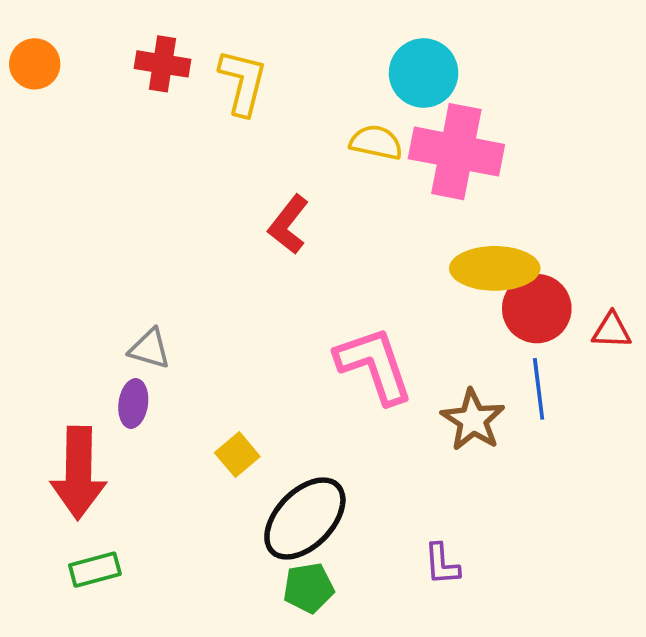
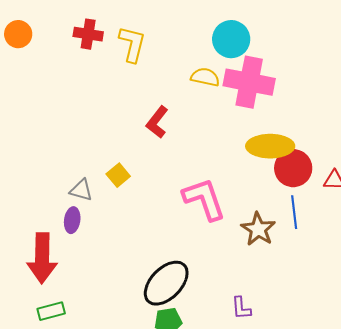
yellow square: (237, 455) -> (118, 175), moved

